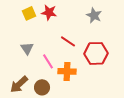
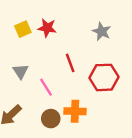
red line: (68, 41) -> (70, 63), turned 35
orange cross: (67, 71) -> (75, 111), moved
brown circle: (42, 87) -> (51, 119), moved

